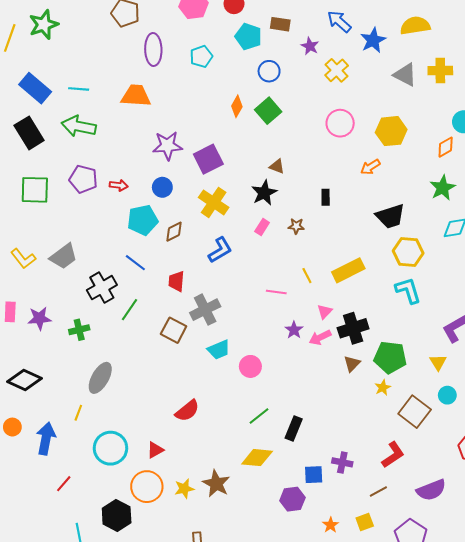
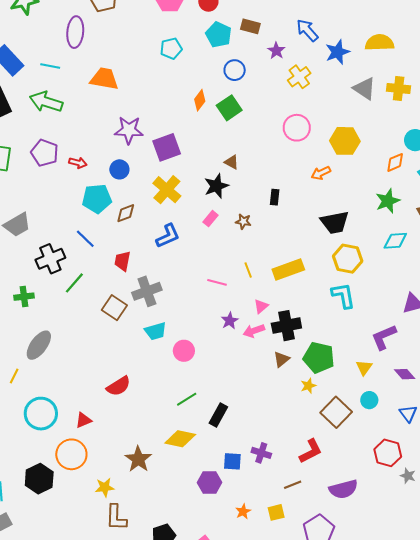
purple ellipse: (153, 50) -> (75, 32), moved
yellow star: (184, 489) -> (105, 487), moved

